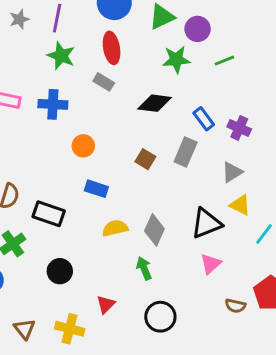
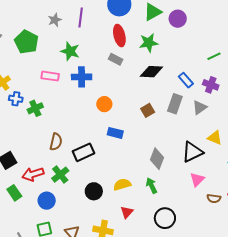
green star: (61, 56) -> (70, 51), moved
green star: (176, 59) -> (149, 43), moved
green line: (224, 61) -> (214, 56), moved
brown square: (145, 159) -> (148, 110), turned 32
gray triangle: (232, 172) -> (200, 108), moved
black rectangle: (49, 214) -> (84, 152), turned -40
yellow semicircle: (115, 228) -> (122, 184), moved
brown semicircle: (235, 306) -> (214, 198), moved

